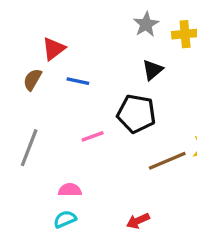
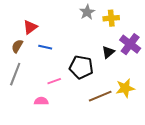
black triangle: (153, 70) -> (108, 52), moved
gray line: (29, 148) -> (15, 74), moved
pink semicircle: (70, 190) -> (41, 101), moved

